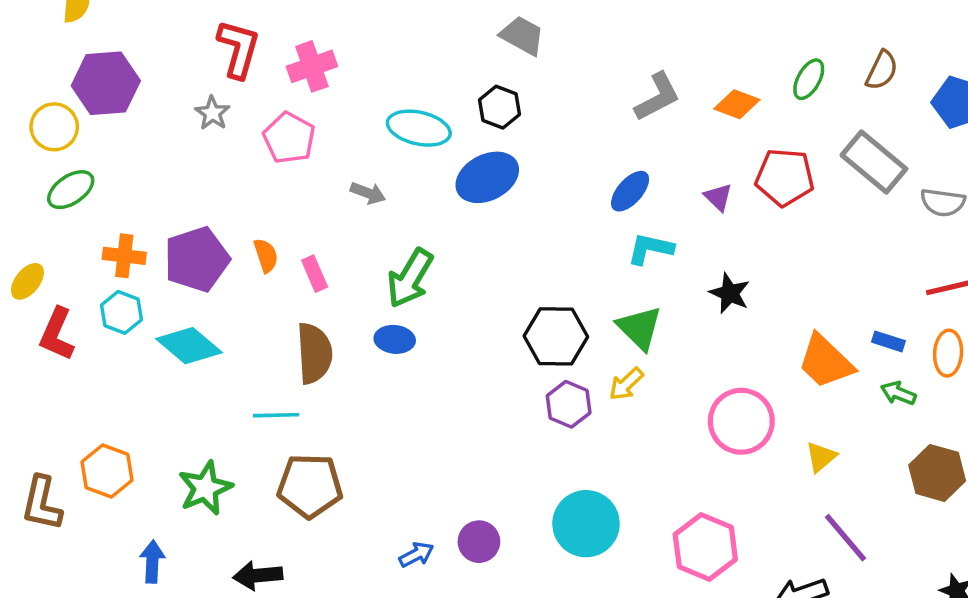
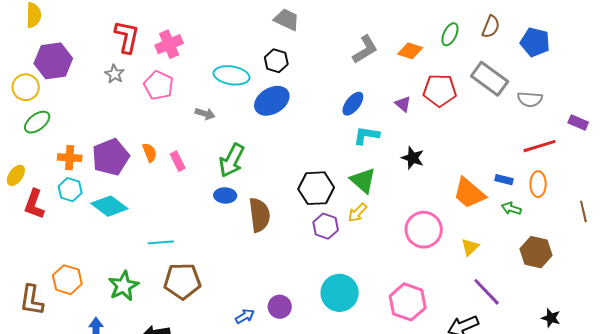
brown semicircle: (314, 353) -> (259, 215), moved

